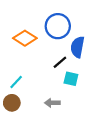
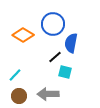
brown circle: (12, 103) -> (19, 96), moved
gray arrow: (52, 103) -> (48, 94), size x1.5

